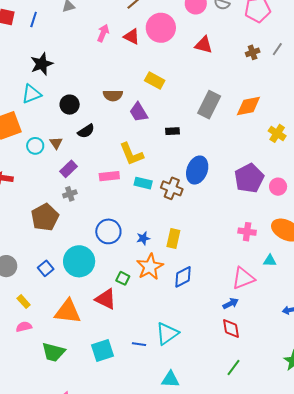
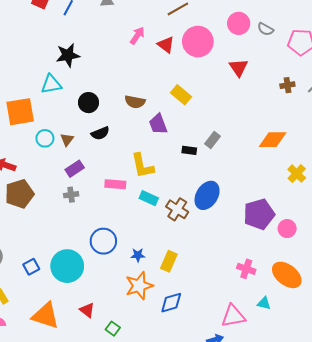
red triangle: (204, 45) -> (239, 68), turned 30
gray rectangle: (209, 105) -> (212, 140), moved, size x0.6
brown pentagon: (45, 217) -> (19, 194), moved
green square: (123, 278) -> (113, 329), moved
red triangle: (106, 299) -> (87, 310), size x0.7

